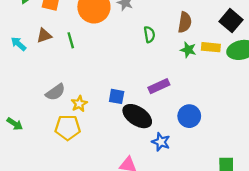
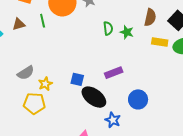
brown semicircle: (185, 22) -> (150, 17), moved
green line: (71, 40) -> (43, 21), moved
green star: (188, 50) -> (127, 32), moved

